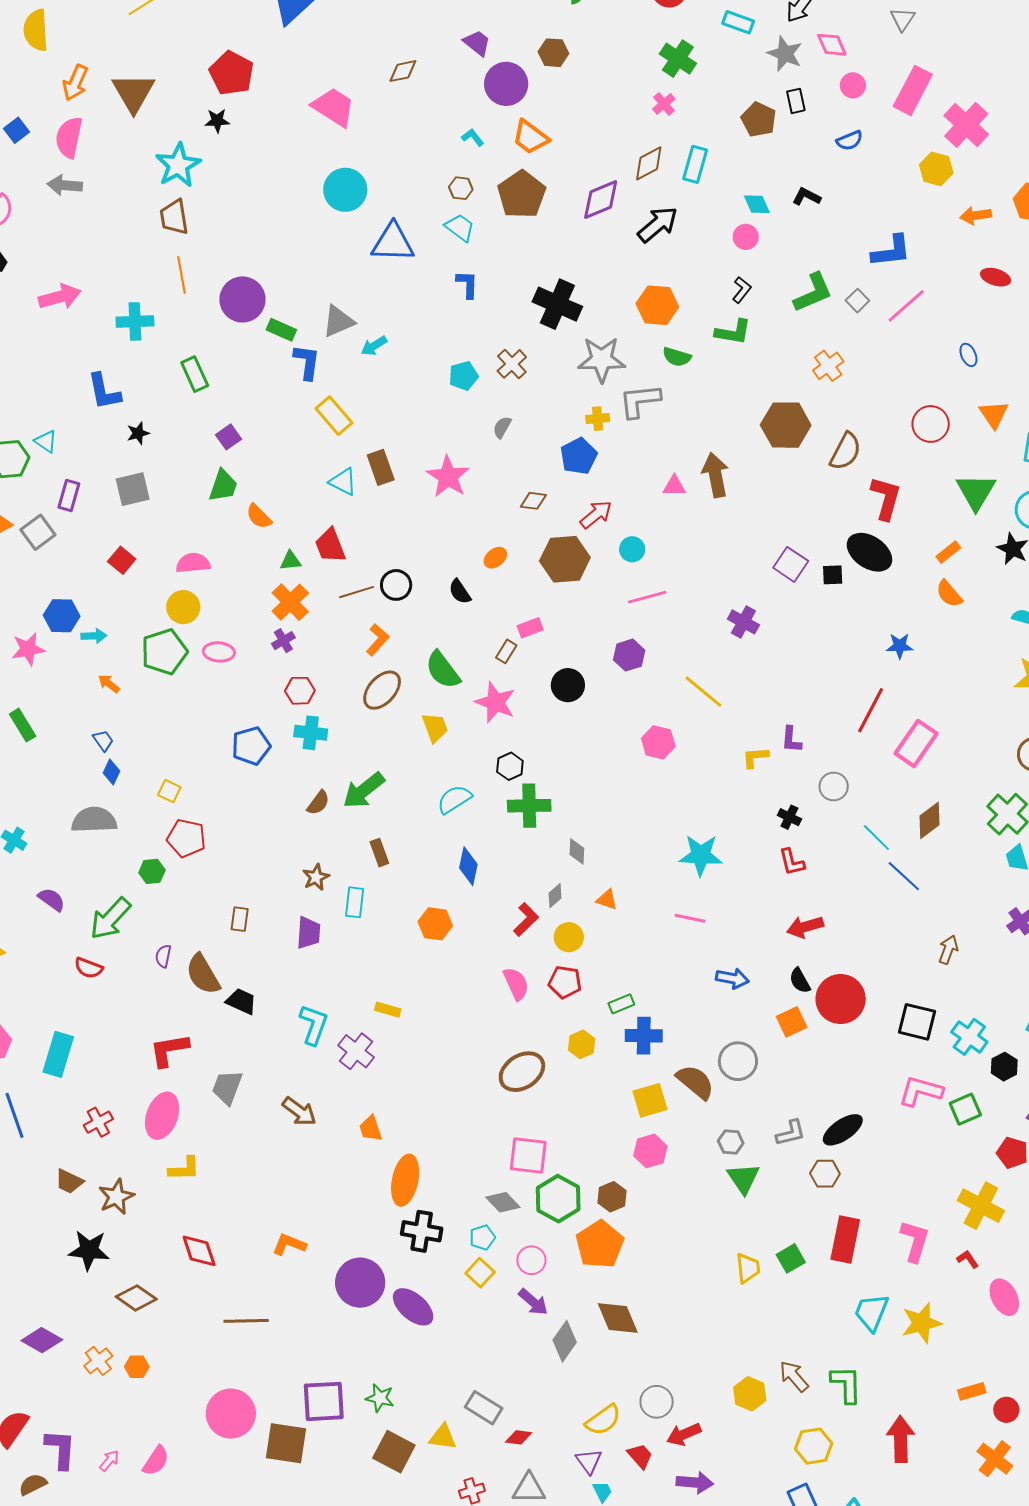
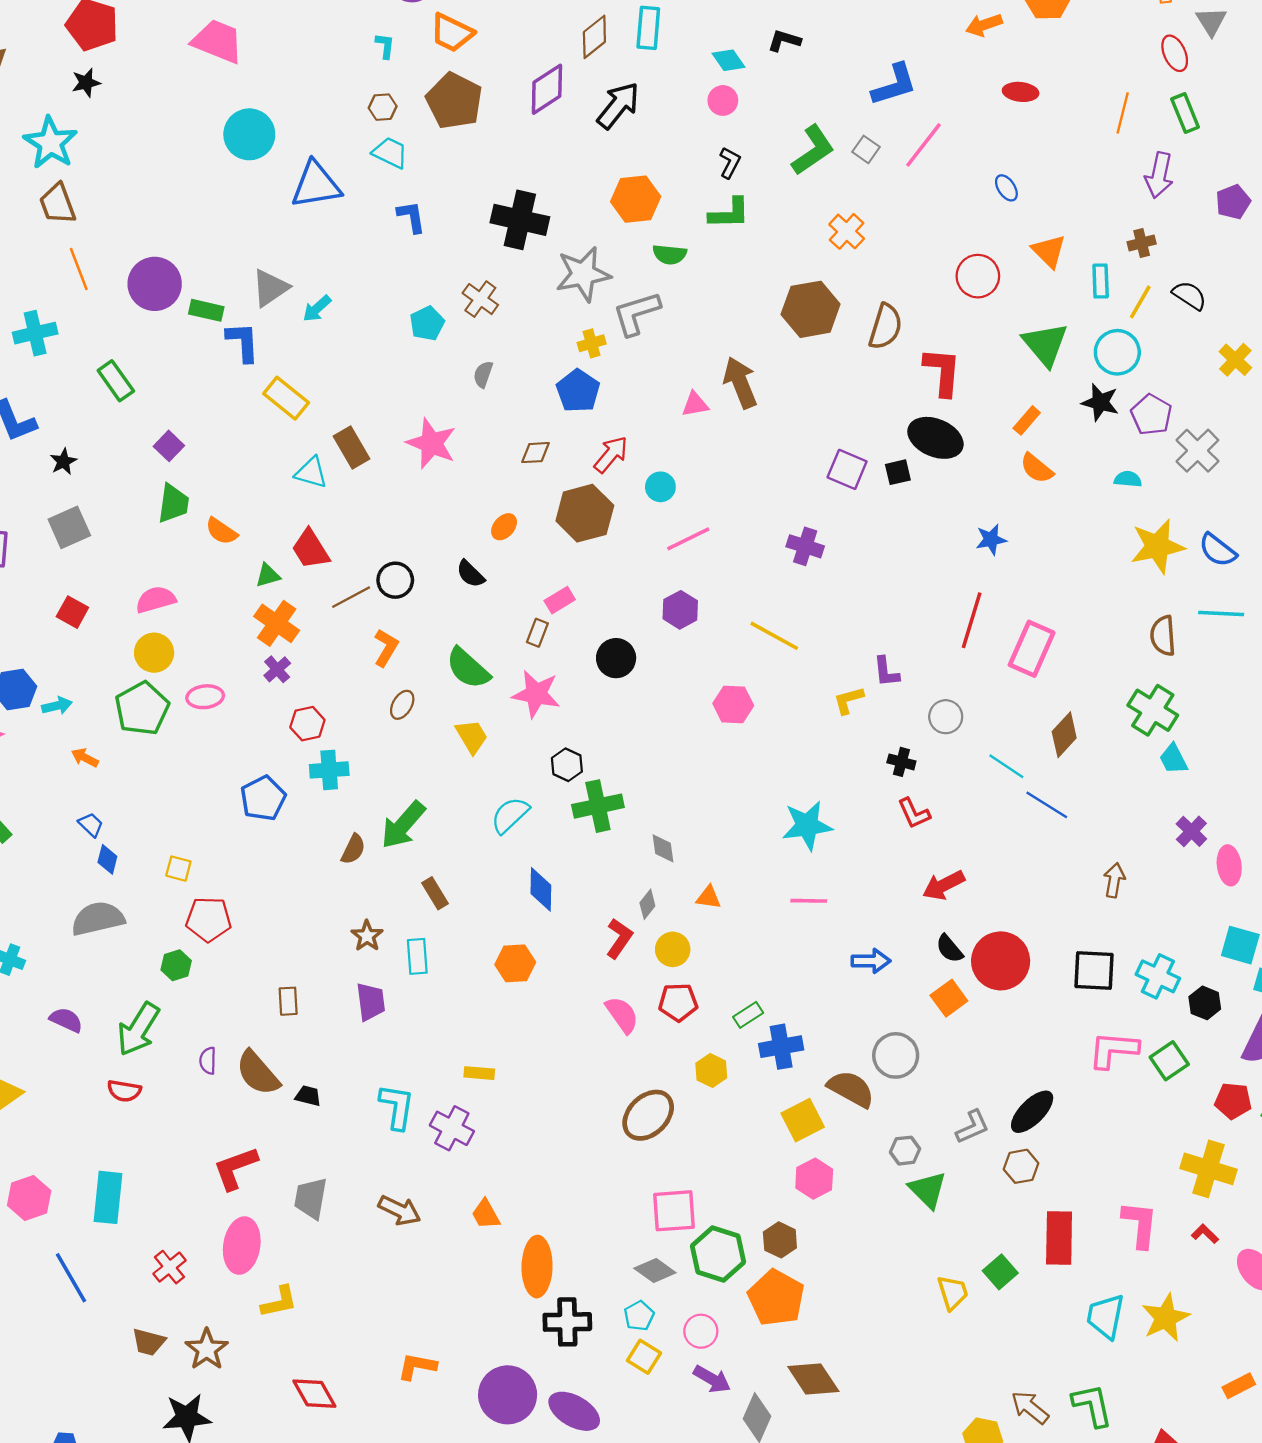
cyan L-shape: (473, 137) -> (385, 46), turned 55
brown ellipse: (382, 690) -> (402, 705), size x0.6
black trapezoid: (241, 1001) -> (308, 1096), size x0.7

